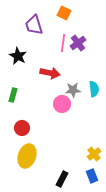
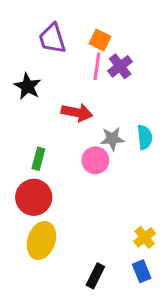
orange square: (64, 13) -> (100, 40), moved
green rectangle: (13, 95) -> (38, 159), moved
red circle: (22, 128) -> (34, 197), size x1.5

